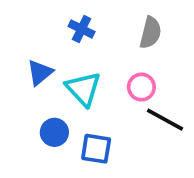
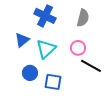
blue cross: (82, 29) -> (45, 16), size x1.5
cyan triangle: (83, 89) -> (46, 49), turned 30

